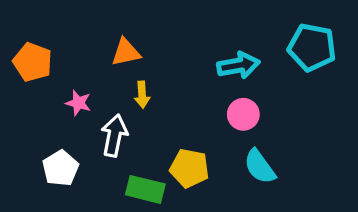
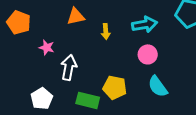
yellow arrow: (142, 95) -> (106, 31), moved
white pentagon: (60, 168) -> (42, 98), moved

